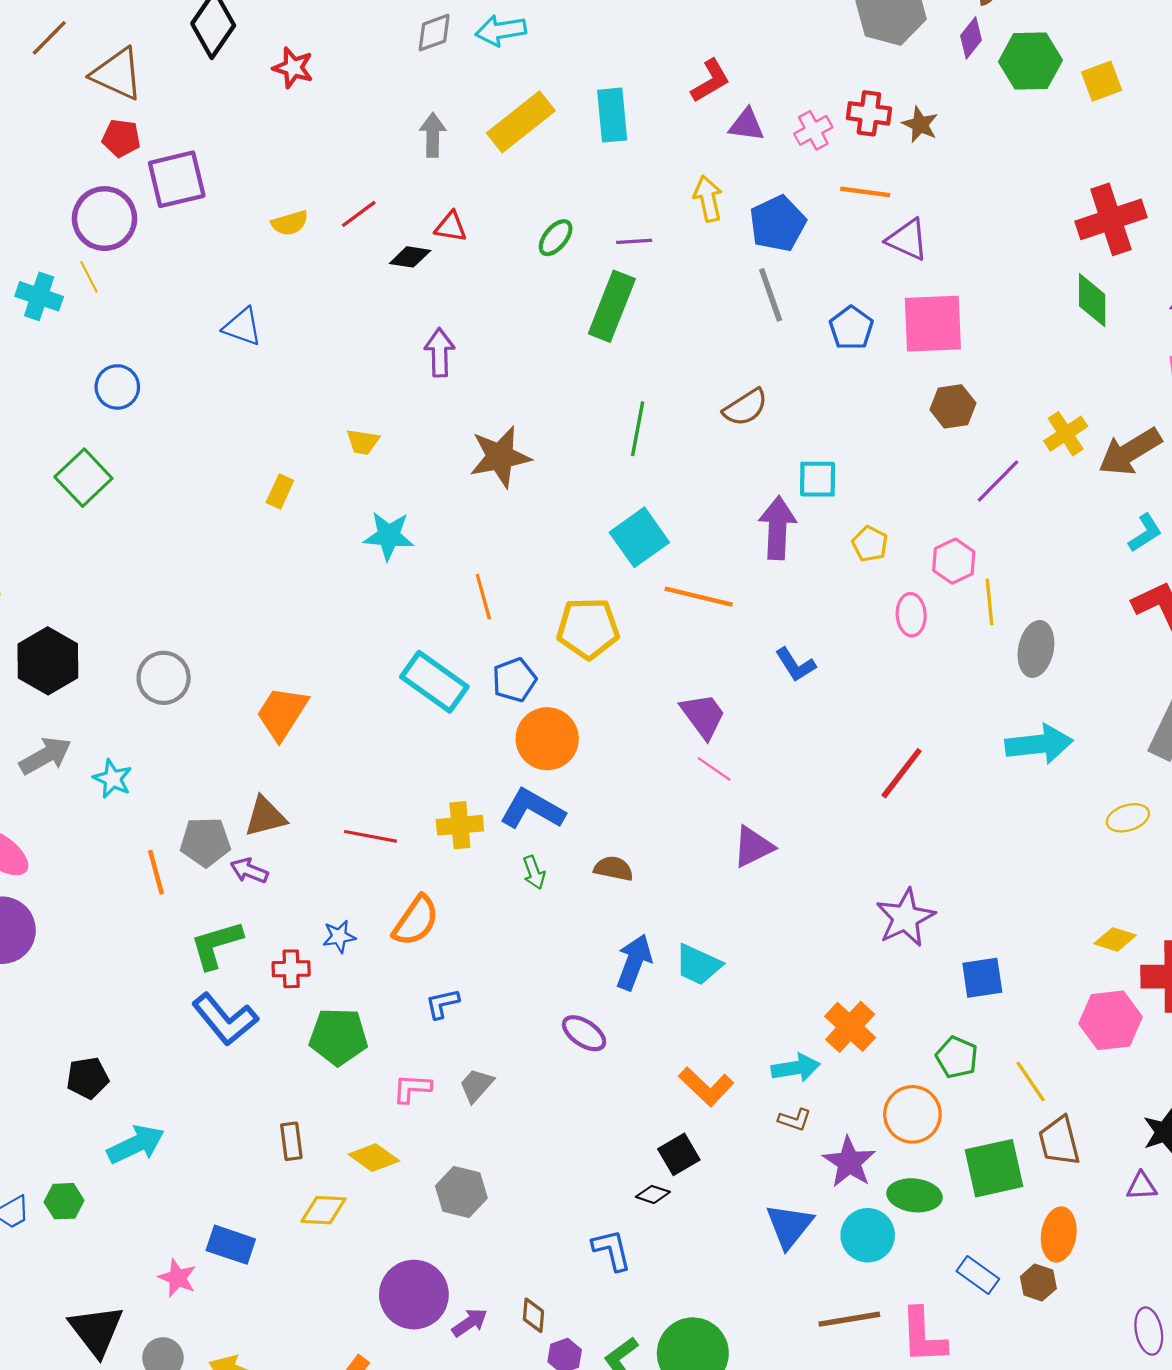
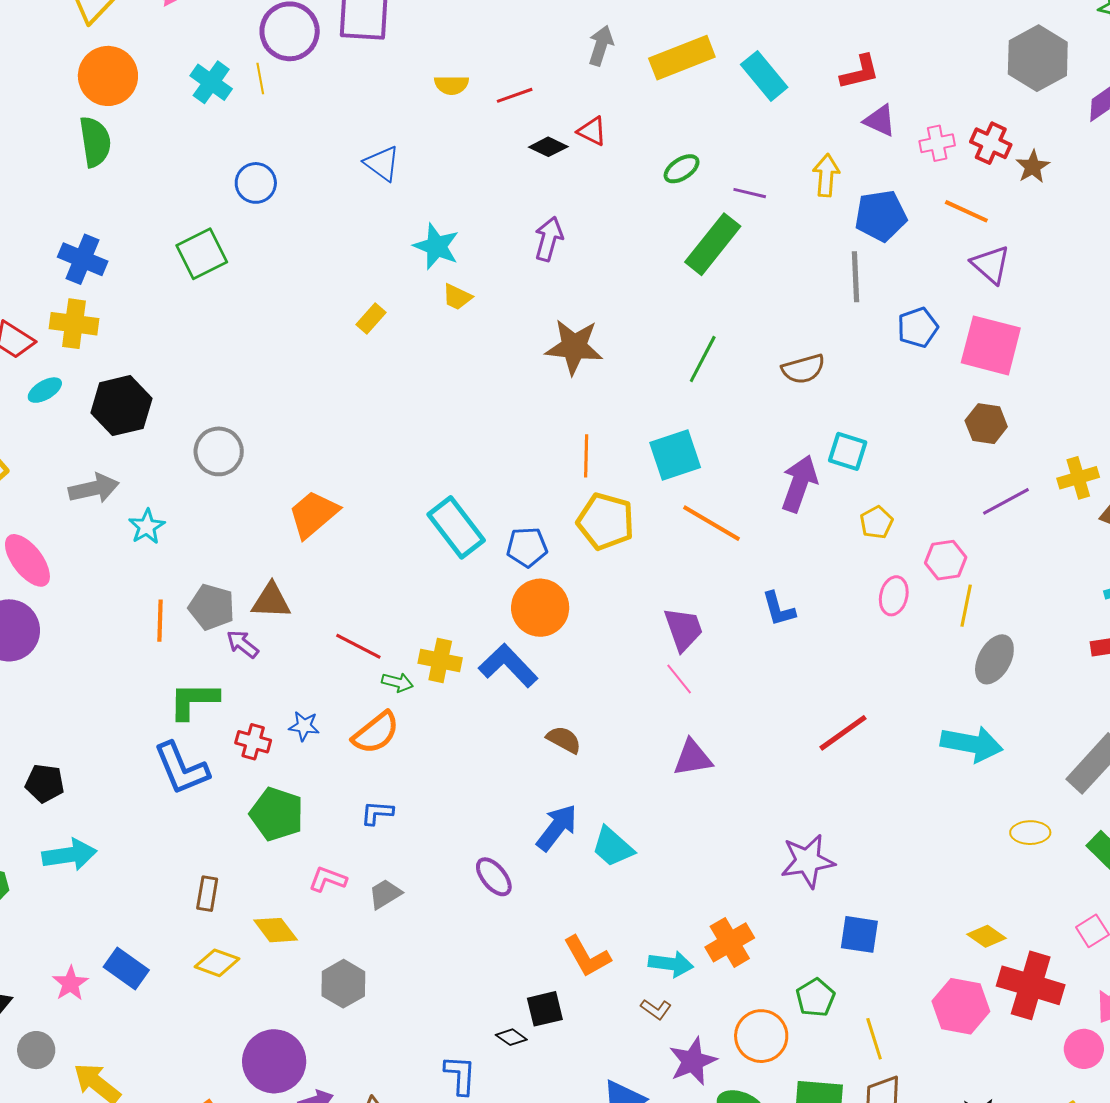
cyan rectangle: (612, 115) -> (764, 76), turned -51
cyan star: (389, 536) -> (436, 246), moved
orange line: (483, 597) -> (586, 456), moved
green arrow: (534, 873) -> (397, 682), moved, turned -72

